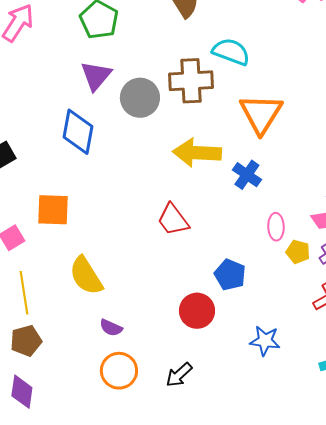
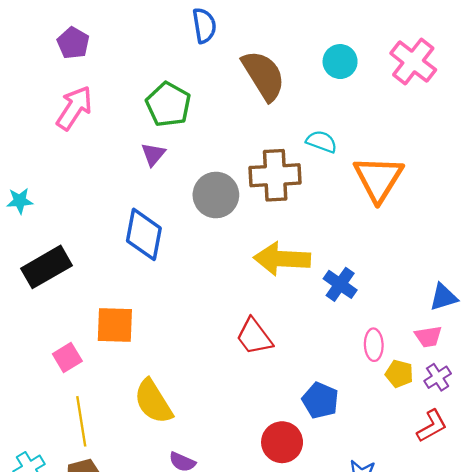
cyan semicircle: (231, 52) -> (322, 142), size x0.7
purple triangle: (96, 76) -> (153, 154), moved, size x0.7
orange triangle: (261, 114) -> (378, 179), moved

